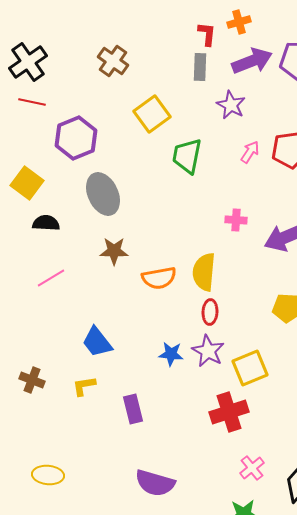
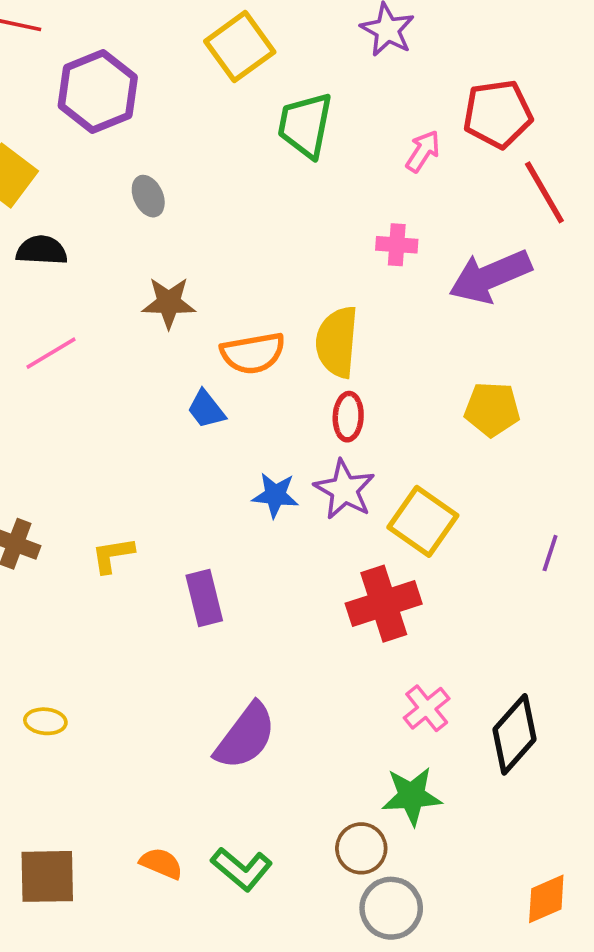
pink arrow: (250, 152) -> (423, 151), moved
gray ellipse: (103, 194) -> (148, 196), size x0.5
blue trapezoid: (97, 342) -> (206, 409), moved, size x0.7
yellow square: (250, 368) -> (423, 521), turned -33
yellow ellipse: (48, 475) -> (45, 721), size x0.7
purple semicircle: (155, 483) -> (245, 736), turned -69

